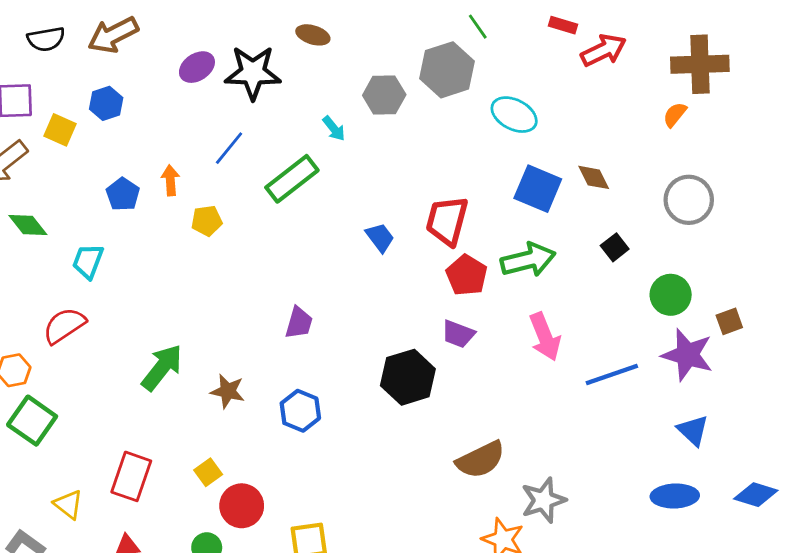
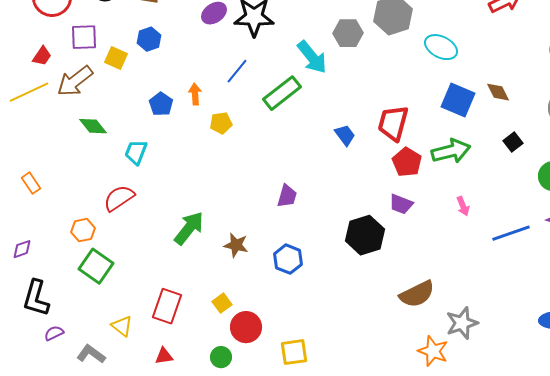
cyan arrow: (334, 129) -> (312, 57), size x1.8
pink arrow: (545, 337) -> (463, 206), size x0.6

